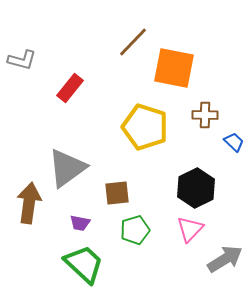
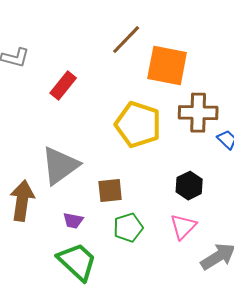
brown cross: (205, 115) -> (198, 113), size x1.5
black hexagon: (196, 188) -> (189, 186), size x0.7

